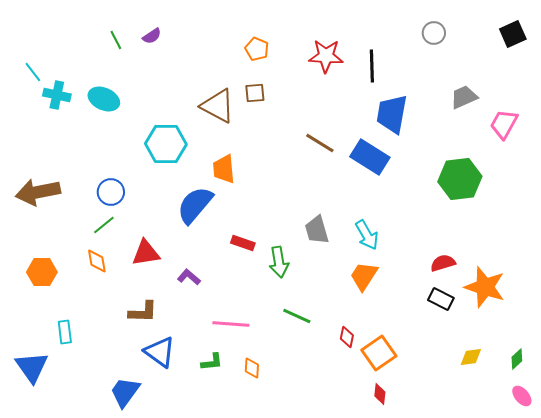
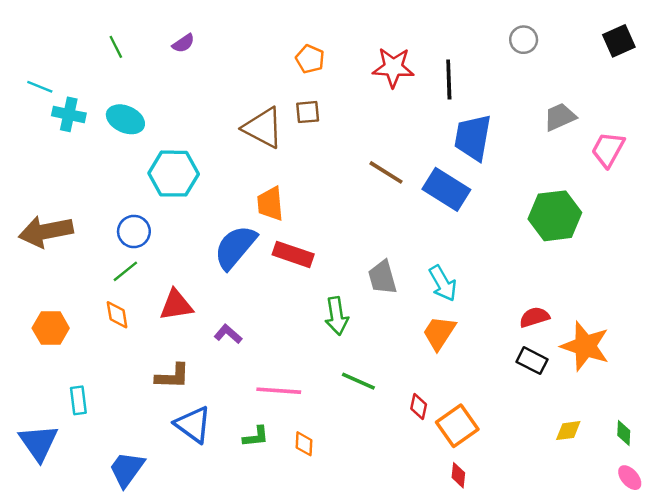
green line: (116, 40) -> (116, 47), moved
cyan line: (33, 72) -> (40, 87), turned -30
cyan hexagon: (166, 144) -> (174, 174), moved
red rectangle: (243, 243) -> (293, 254), moved, size x1.4
green diamond: (517, 359) -> (624, 433), turned -45
blue trapezoid: (125, 392) -> (127, 469), moved

